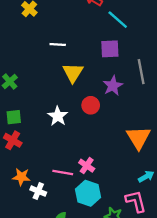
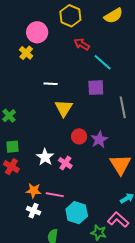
purple star: (113, 86) -> (99, 139), moved
white star: (58, 116) -> (45, 157), moved
pink cross: (87, 166) -> (65, 163), moved
orange star: (21, 177) -> (34, 191), moved
pink L-shape: (136, 201) -> (118, 220), turned -35

